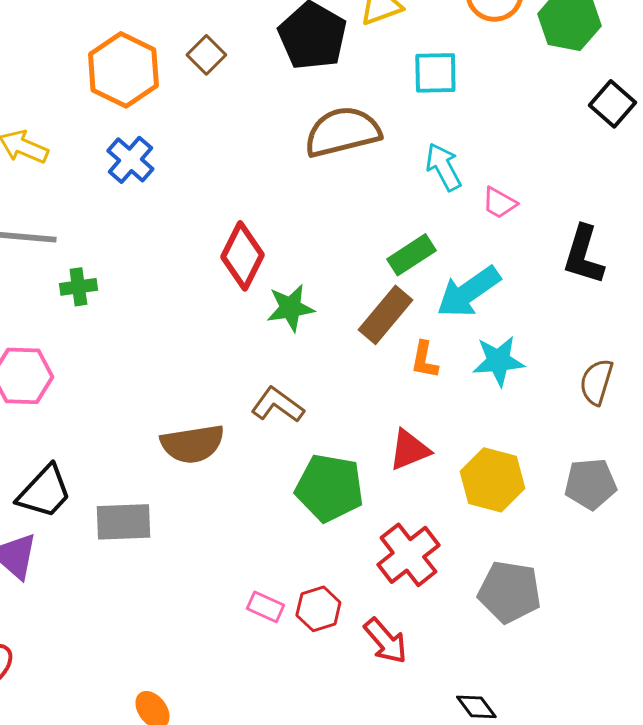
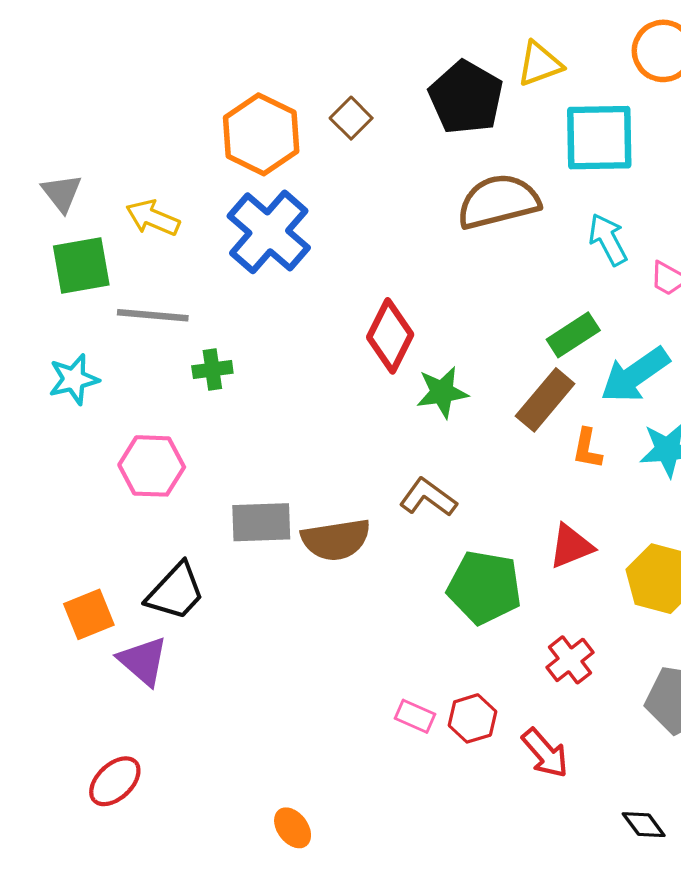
cyan square: (435, 73) -> (599, 138), size x1.5
blue cross: (130, 160) -> (269, 232), size x1.6
gray rectangle: (123, 522) -> (261, 522), moved
red cross: (408, 555) -> (570, 660), size x0.7

